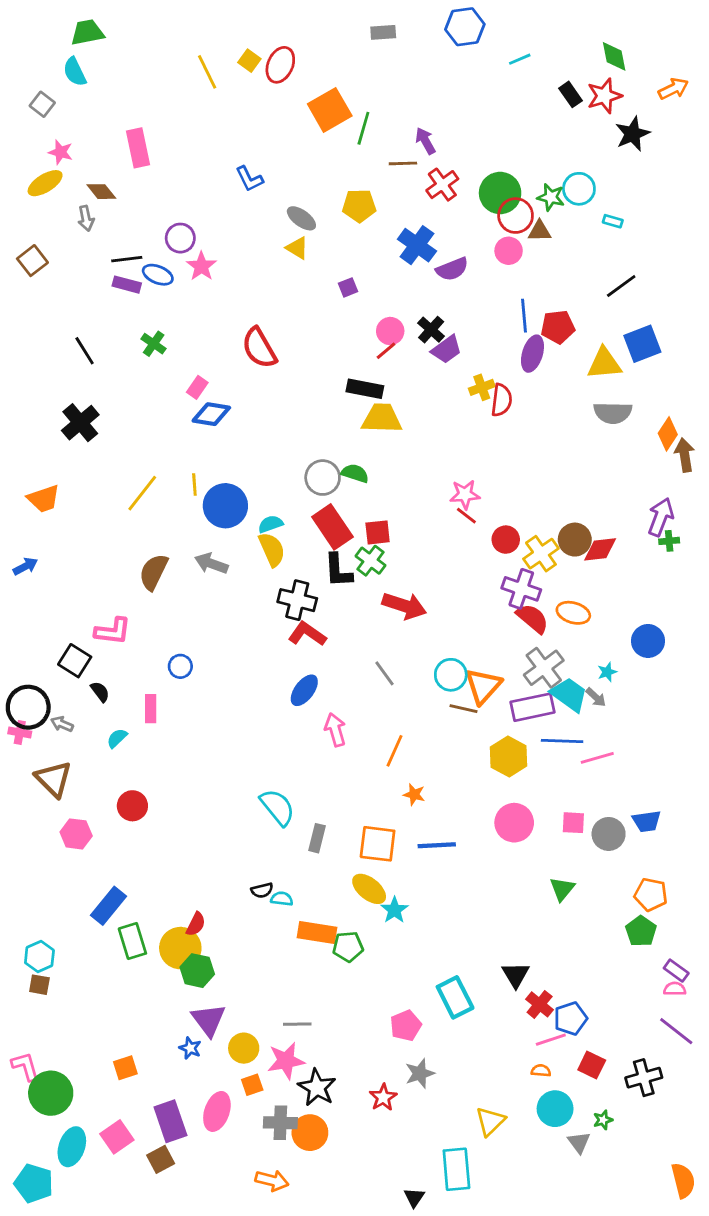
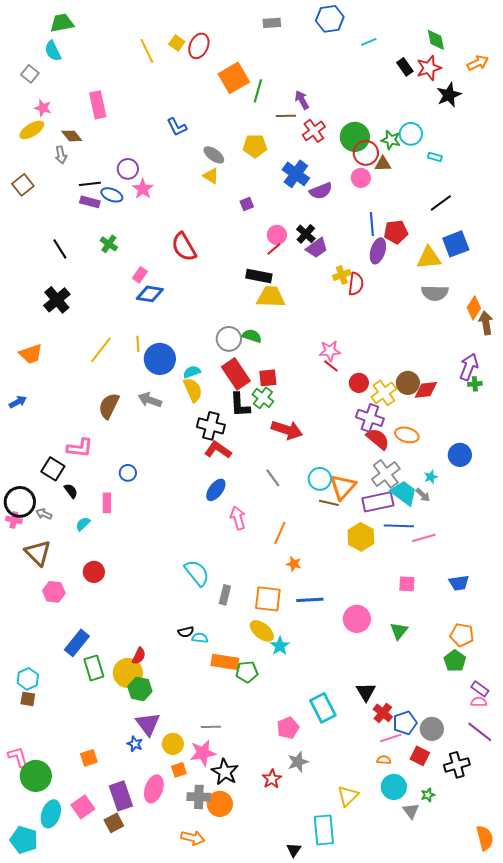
pink circle: (514, 823) -> (357, 619), moved
gray circle: (609, 834) -> (432, 729), moved

